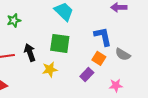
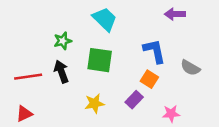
green star: (14, 20) -> (63, 41), moved
gray semicircle: (123, 54) -> (190, 68), moved
yellow star: (50, 69) -> (95, 103), moved

